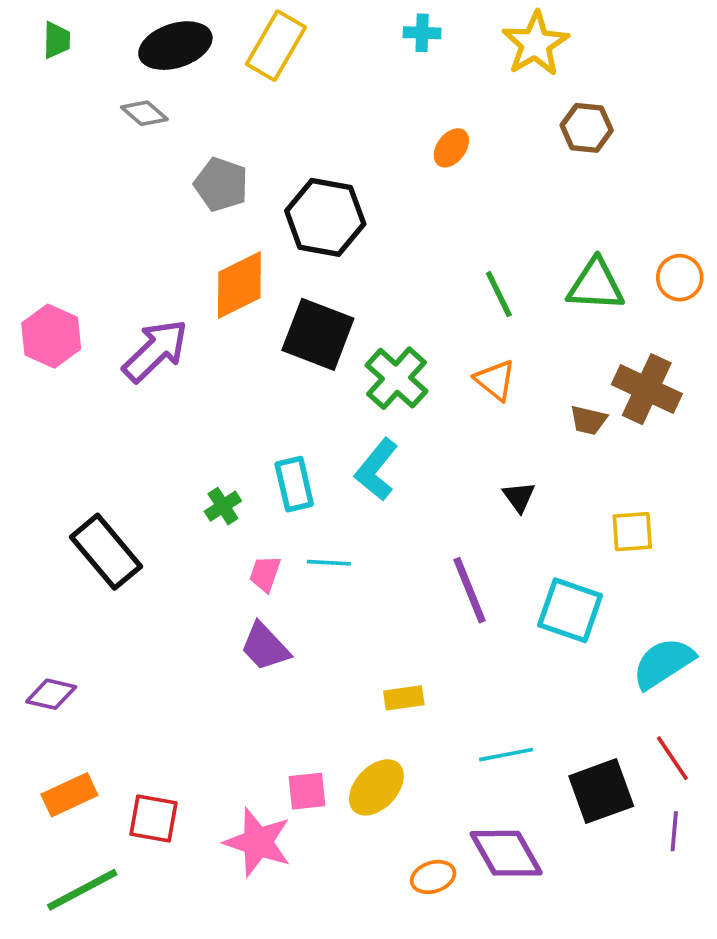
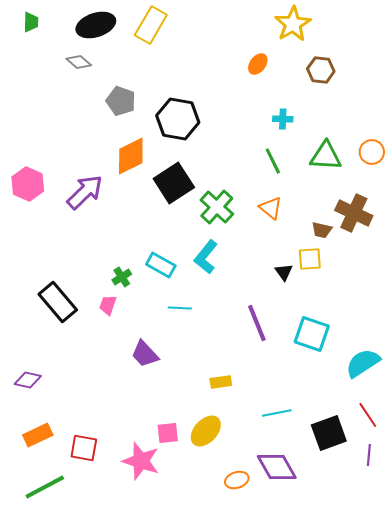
cyan cross: (422, 33) -> (283, 119), moved
orange ellipse: (451, 148) -> (258, 64), moved
black square: (318, 334) -> (174, 183), turned 36
cyan rectangle: (294, 484) -> (161, 265), turned -48
yellow square: (632, 532) -> (310, 259), moved
pink trapezoid: (265, 574) -> (108, 305), moved

